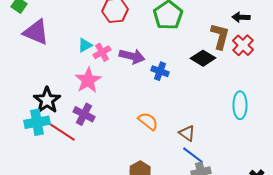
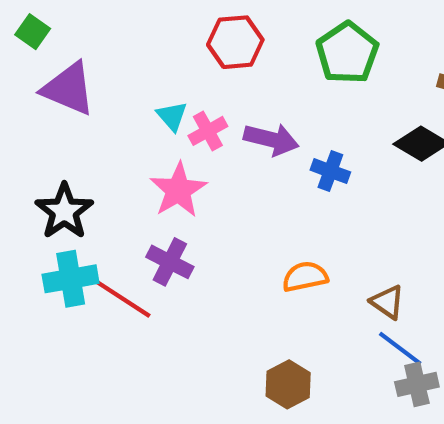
cyan triangle: (85, 45) -> (172, 116), turned -42
black star: (47, 100) -> (64, 211), moved
orange semicircle: (148, 121) -> (305, 277), turned -50

